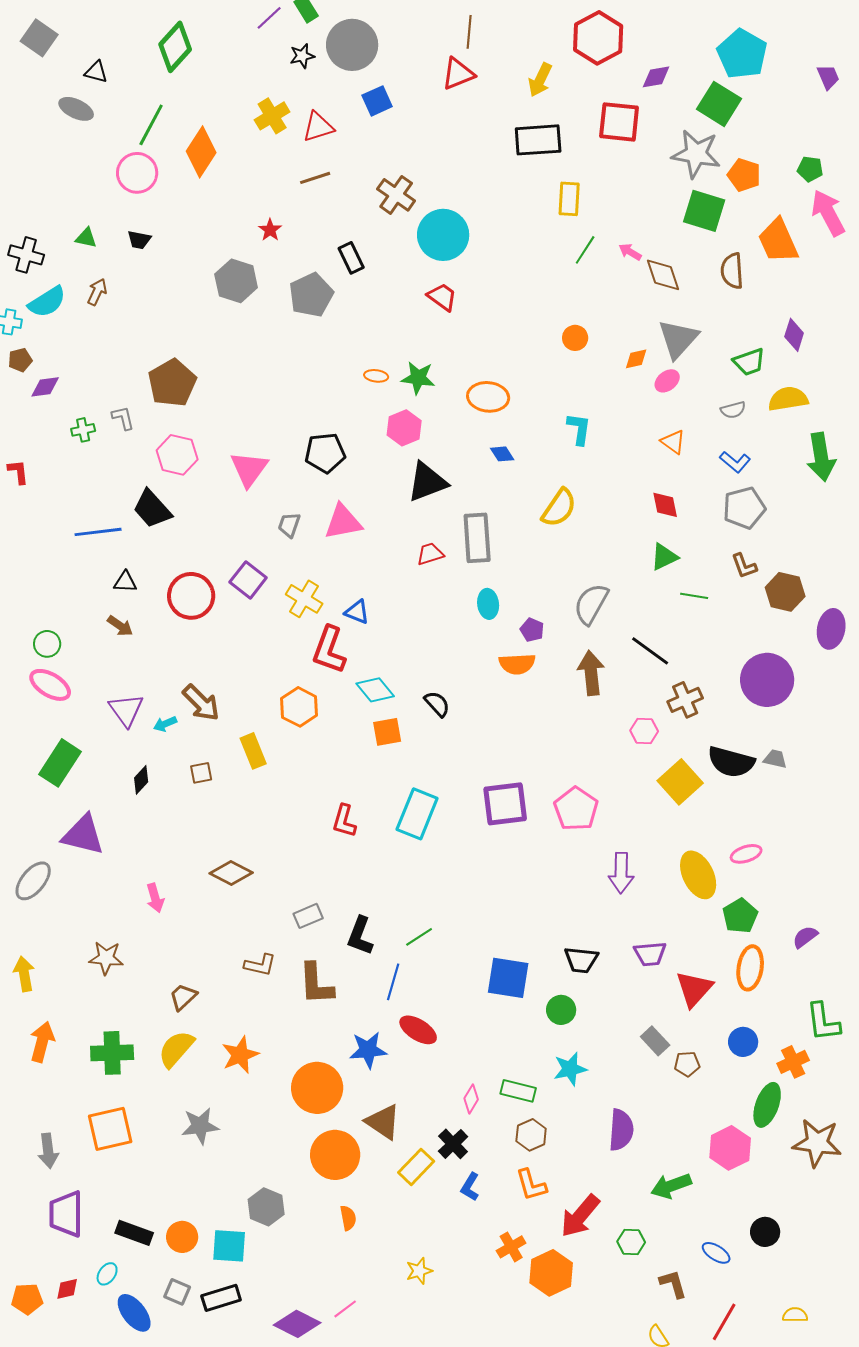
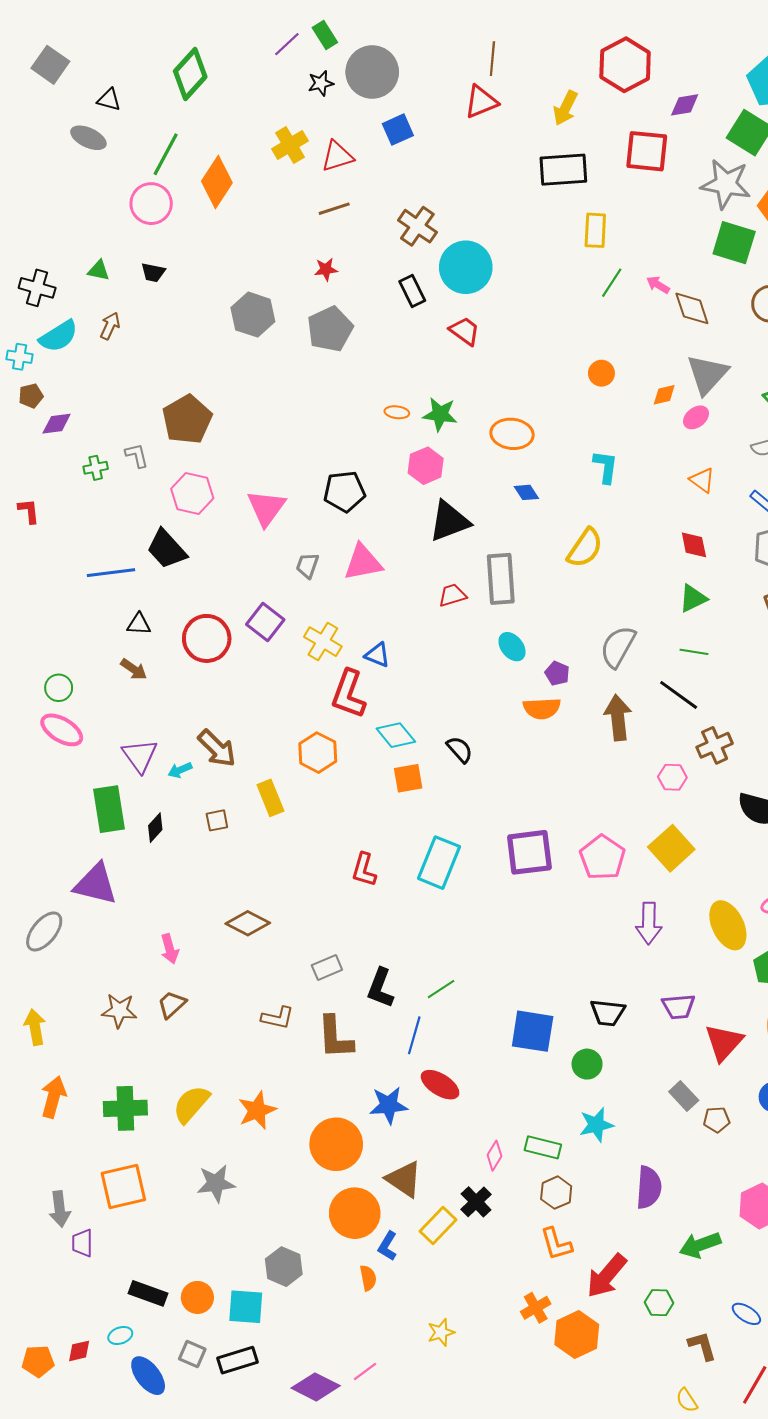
red star: (270, 230) -> (326, 269), moved, turned 30
black rectangle: (351, 258) -> (412, 291), moved
green line: (694, 596) -> (694, 652), moved
cyan ellipse: (488, 604) -> (512, 647), turned -32
green rectangle: (60, 763) -> (109, 809), moved, turned -42
yellow square: (680, 782) -> (671, 848), moved
brown trapezoid: (183, 997) -> (172, 1004), moved
blue L-shape: (470, 1187) -> (388, 1246), moved
purple trapezoid: (66, 1214) -> (82, 1243), moved, size x0.6
cyan ellipse: (107, 1274) -> (120, 1335), turned 35

